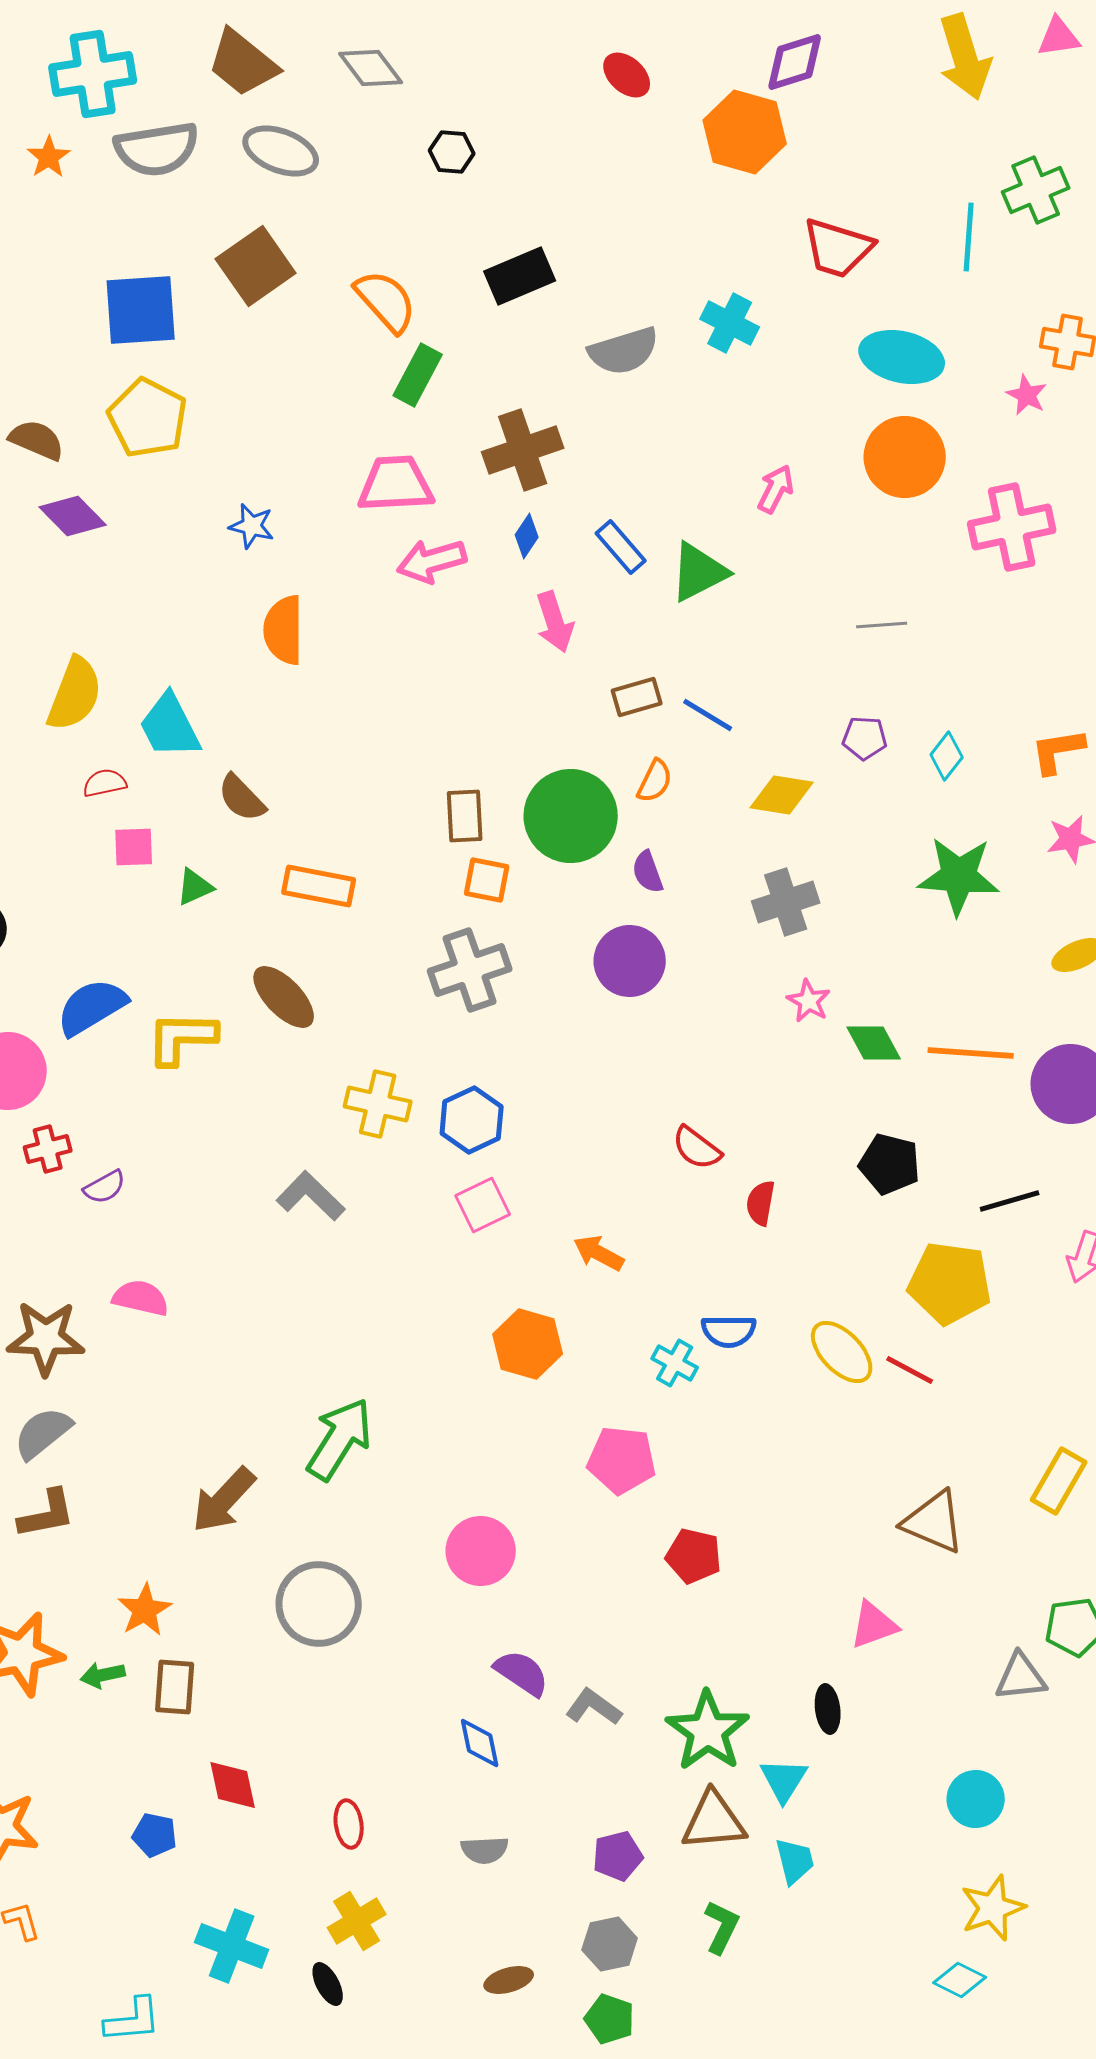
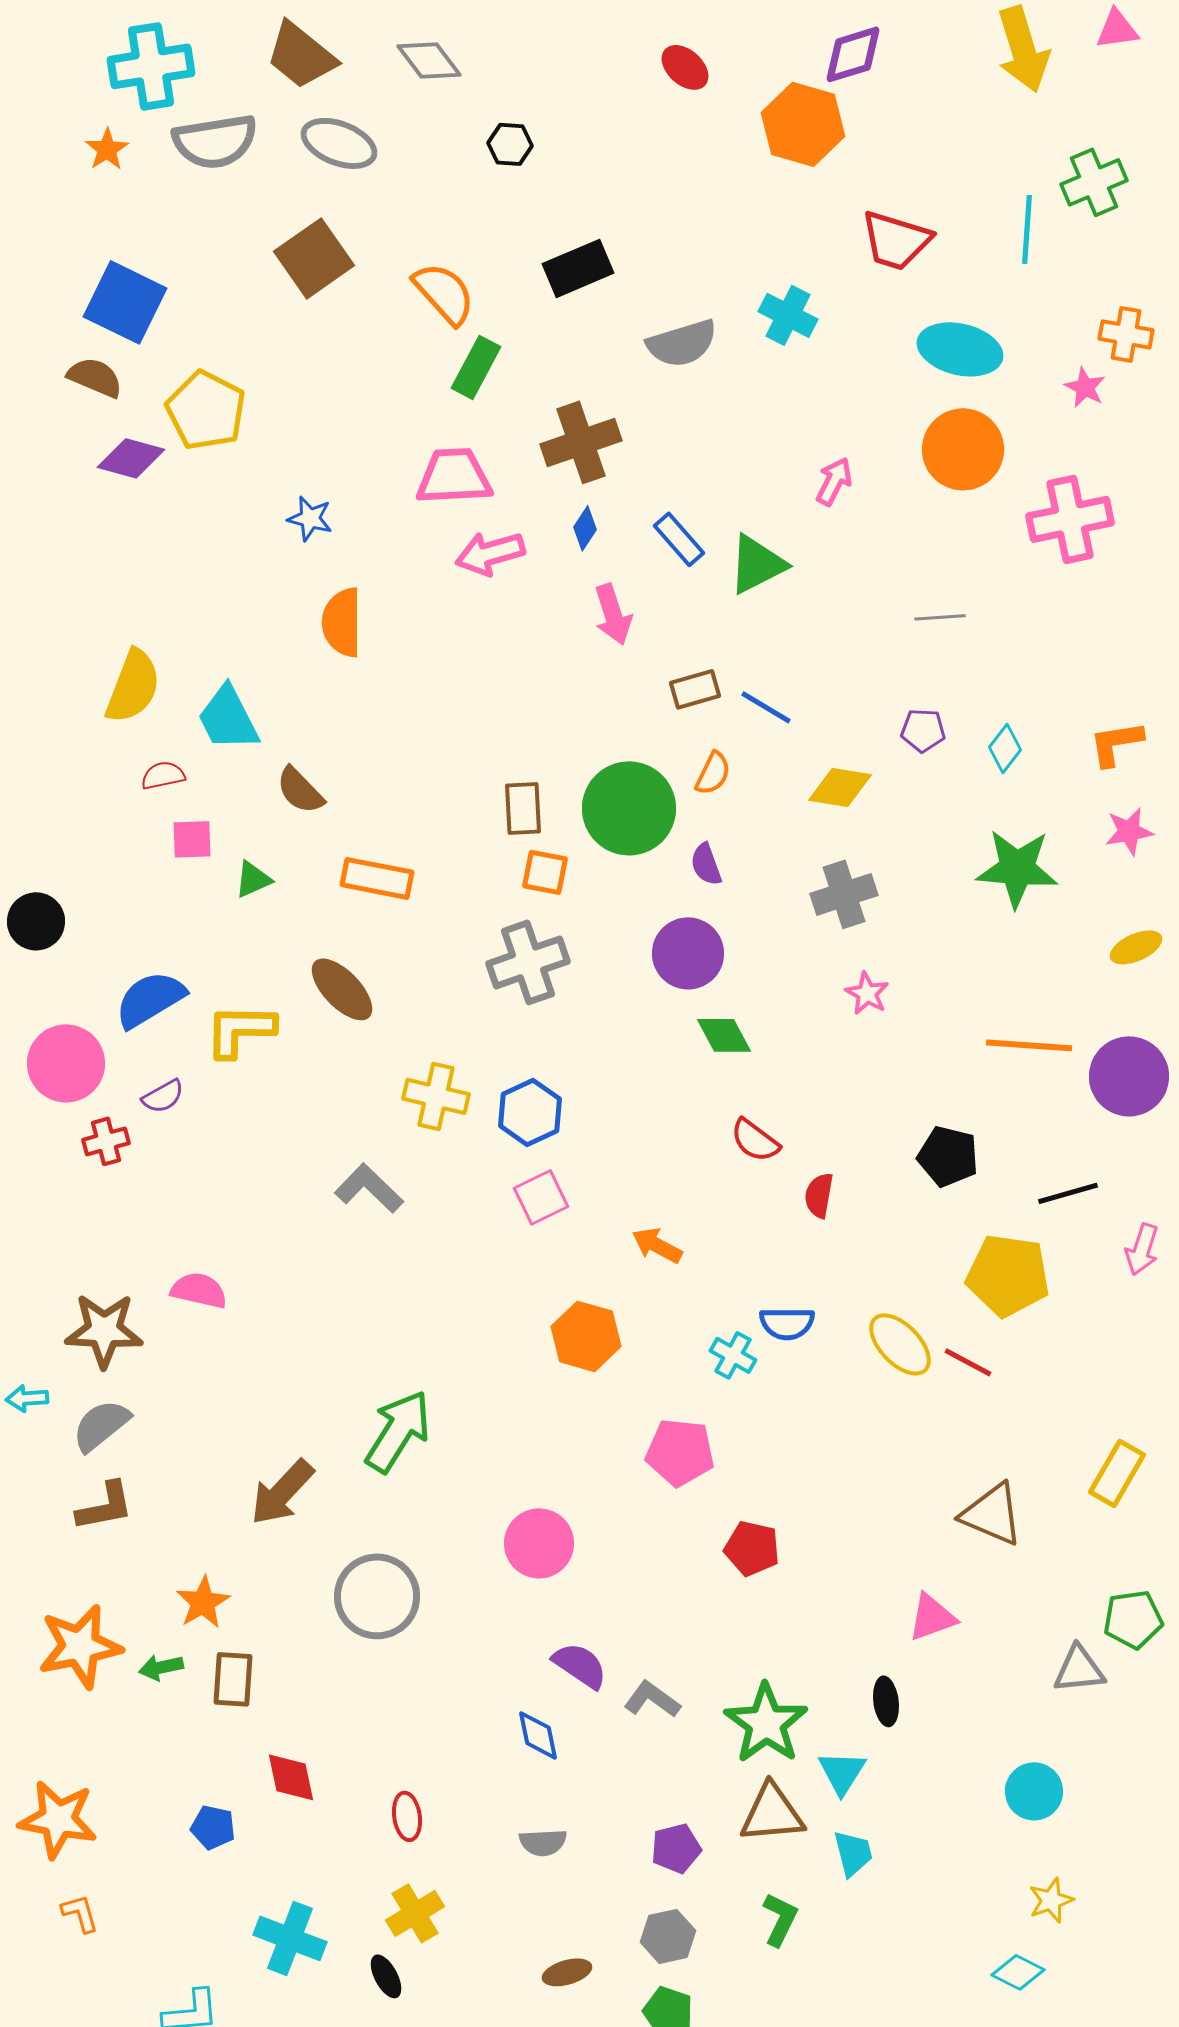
blue square: (141, 310) -> (125, 302), moved, turned 30
brown semicircle: (37, 440) -> (95, 377), moved
purple diamond: (73, 516) -> (131, 458), moved, turned -30
green diamond: (874, 1043) -> (724, 1035), moved
purple semicircle: (105, 1187) -> (163, 1096), moved
yellow star: (993, 1908) -> (1051, 1900), size x0.7

